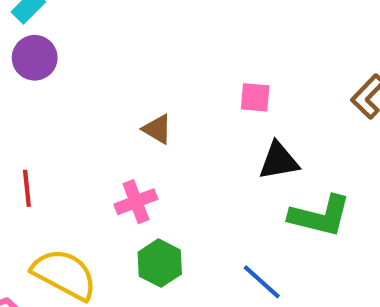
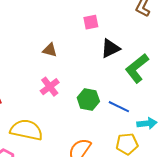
green L-shape: (320, 216) -> (137, 68), turned 144
green hexagon: (160, 263) -> (88, 100), moved

